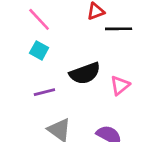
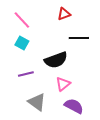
black line: (119, 29) -> (79, 38), moved
pink triangle: (120, 85) -> (63, 84), moved

